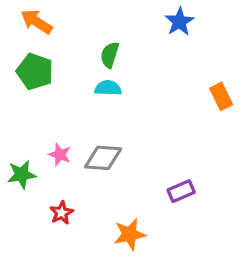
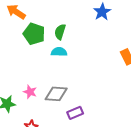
green pentagon: (35, 71) -> (34, 34), moved
purple rectangle: (181, 191) -> (75, 113), moved

